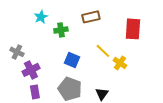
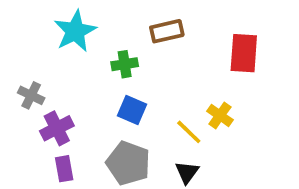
cyan star: (41, 17) -> (75, 31), size x1.6
green cross: (61, 30) -> (125, 64), moved
yellow line: (103, 51) -> (189, 132), moved

